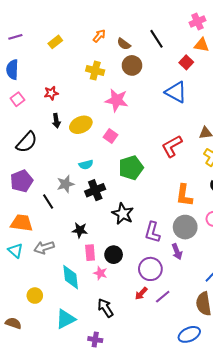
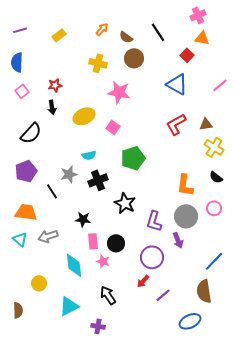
black arrow: (56, 121) -> (52, 107), moved
red L-shape: (172, 146) -> (176, 124), moved
purple line: (163, 297) -> (163, 295), moved
brown semicircle: (13, 323) -> (18, 310), turned 70

